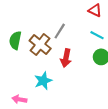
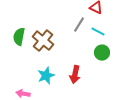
gray line: (60, 31) -> (79, 25), moved
red arrow: (66, 58) -> (75, 75), moved

